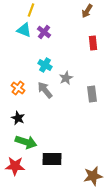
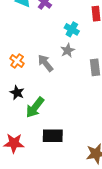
cyan cross: (45, 65) -> (72, 29), moved
green arrow: (26, 142) -> (35, 107), moved, turned 110

